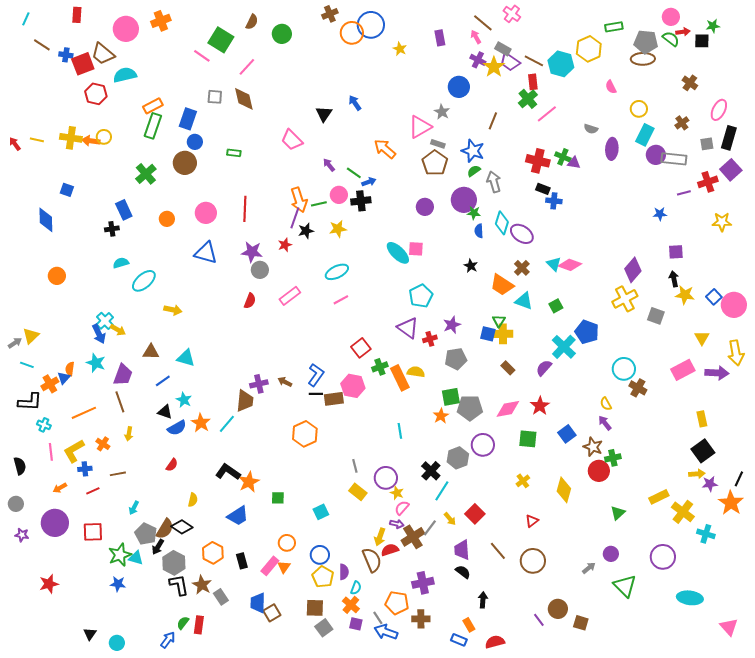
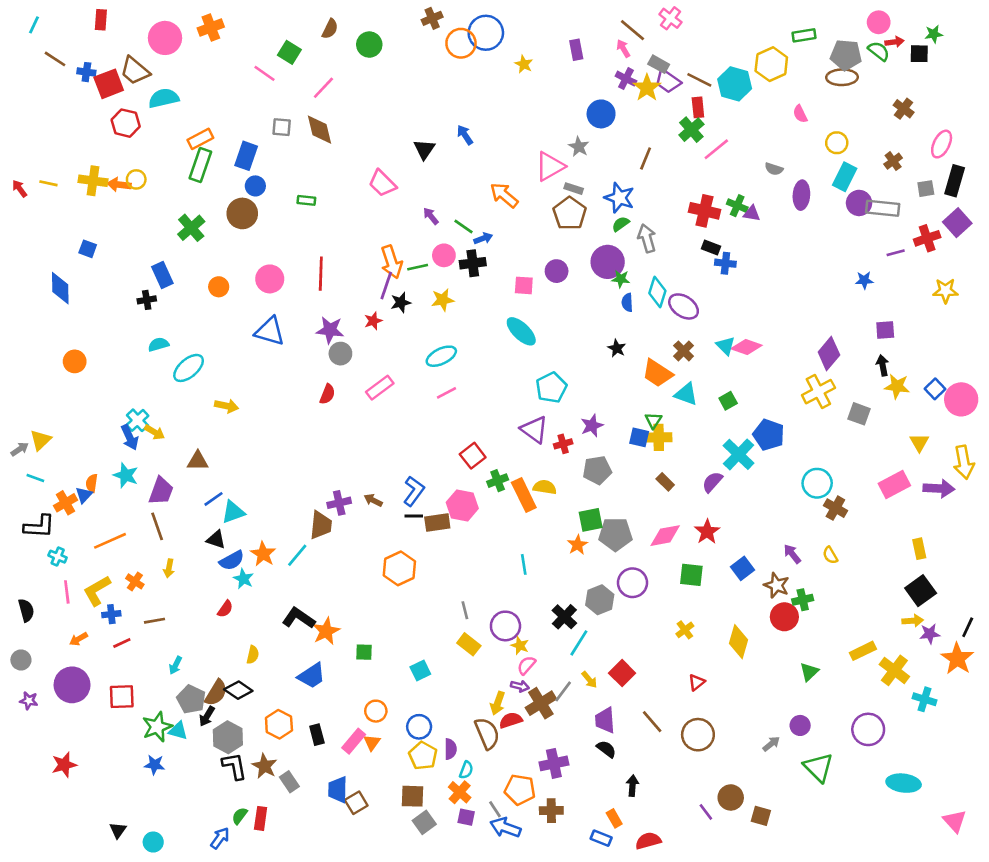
green square: (221, 40) -> (289, 52), size x0.7
pink square: (416, 249) -> (524, 285), moved
cyan triangle: (186, 358) -> (233, 512), moved, turned -36
cyan star: (184, 400) -> (244, 579), moved
yellow semicircle: (606, 404) -> (830, 555), moved

